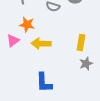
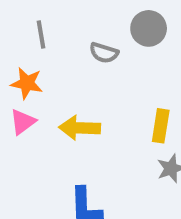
orange star: (27, 25) -> (27, 83), moved

